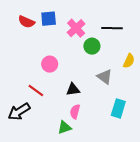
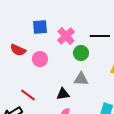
red semicircle: (26, 22) -> (18, 50), moved
pink circle: (50, 64) -> (40, 59), moved
gray triangle: (105, 77) -> (81, 79), moved, turned -35

